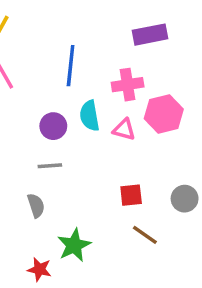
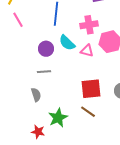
cyan semicircle: (90, 116) -> (67, 43), turned -36
red square: (131, 195) -> (91, 89), size x1.5
brown line: (145, 235) -> (88, 112), moved

